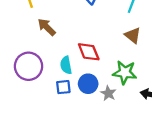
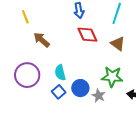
red diamond: (89, 52) -> (87, 35), moved
blue square: (63, 87) -> (59, 92), turned -32

